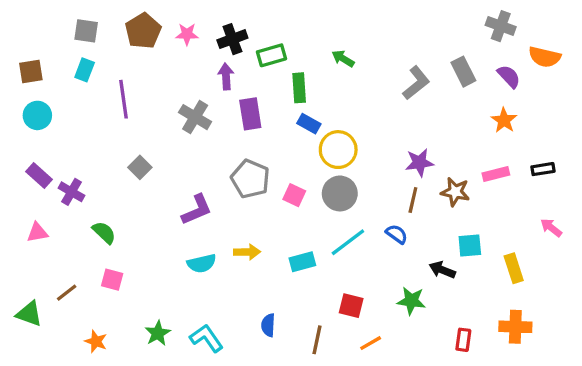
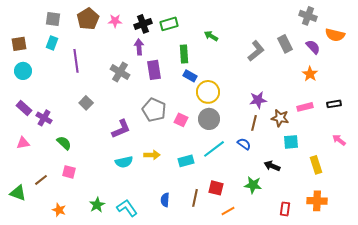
green rectangle: (271, 55) -> (169, 24), moved
cyan square: (470, 245) -> (291, 142), moved
brown line: (317, 340) -> (195, 198), moved

